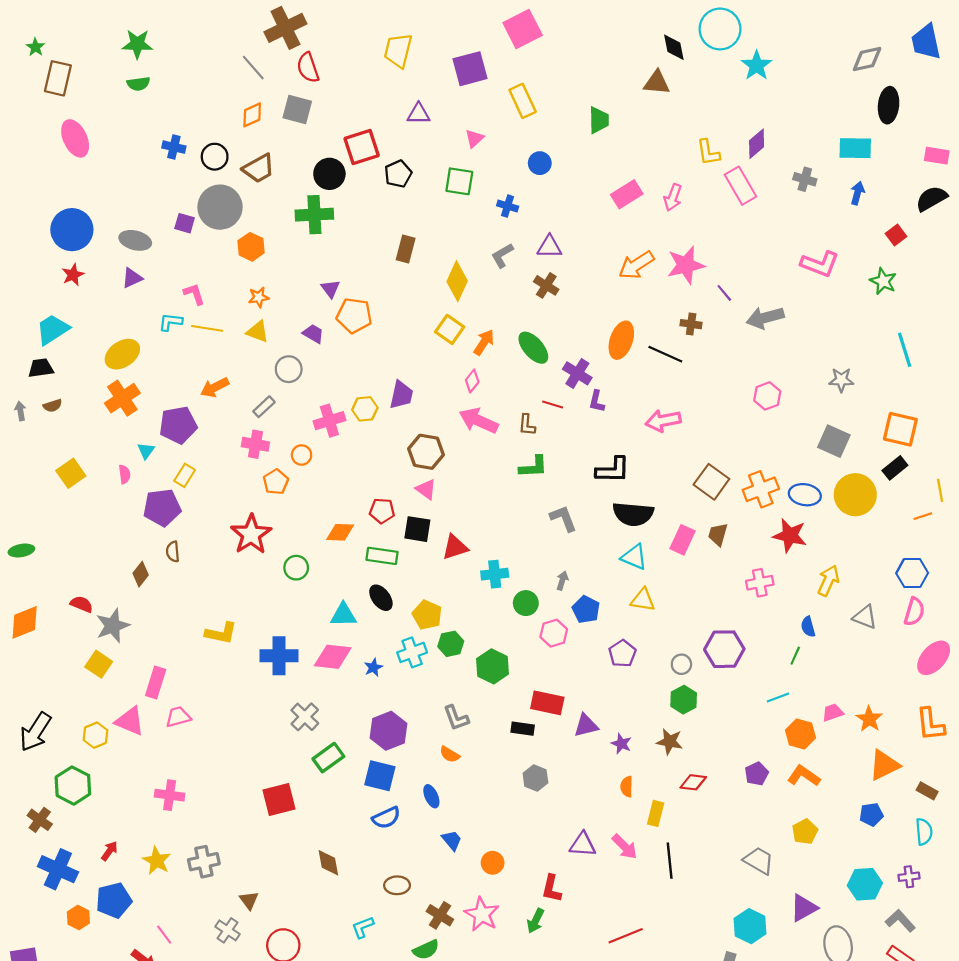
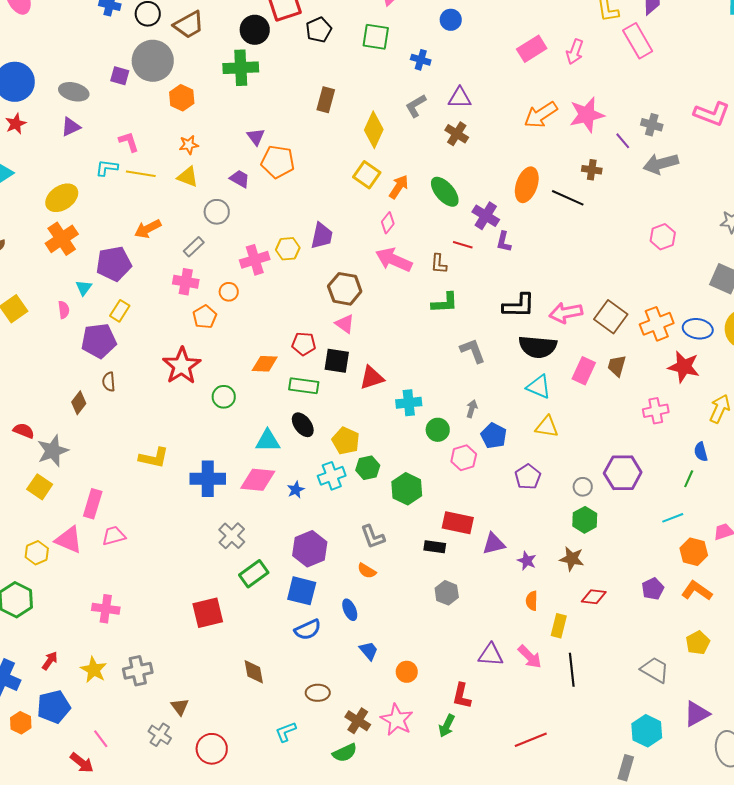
gray cross: (805, 179) -> (652, 125), moved
pink arrow: (663, 421) -> (566, 313), moved

